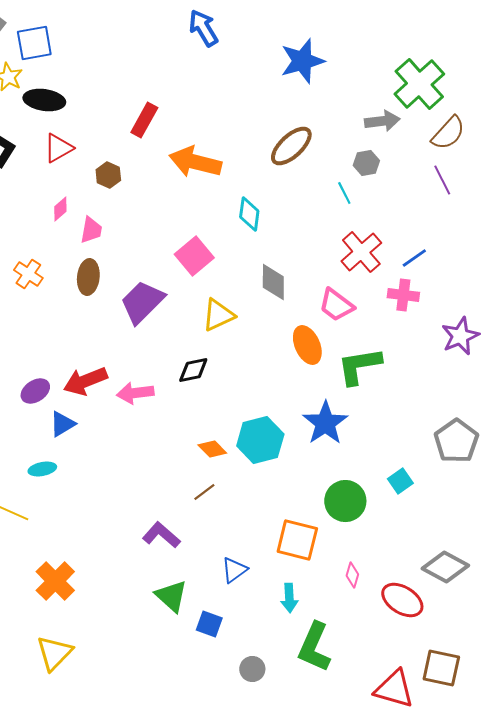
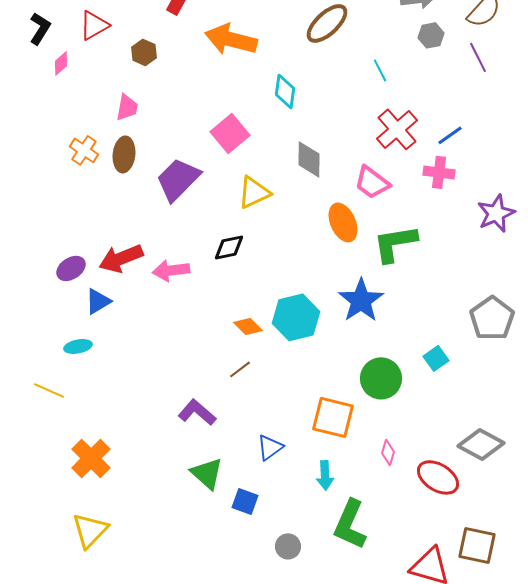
gray hexagon: (366, 163) -> (431, 35), moved
pink diamond: (60, 209) -> (61, 63), moved
orange cross: (28, 274) -> (84, 150), moved

